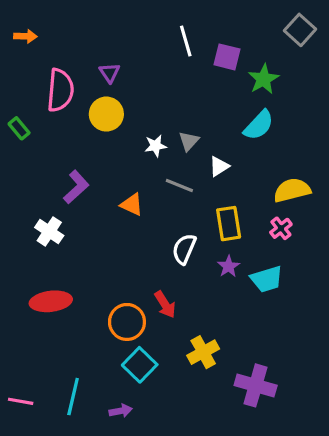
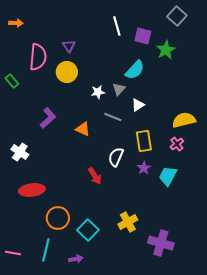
gray square: (300, 30) -> (177, 16), moved
cyan semicircle: (259, 125) -> (135, 70), moved
white cross: (49, 231) -> (20, 152), moved
cyan trapezoid: (267, 279) -> (168, 176), turned 135
red arrow: (165, 305) -> (95, 176), moved
orange circle: (127, 322) -> (58, 218), moved

